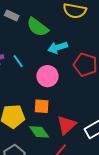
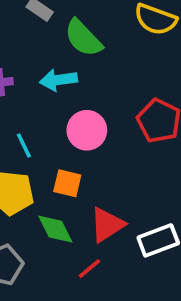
cyan arrow: (58, 47) -> (58, 80), moved
cyan line: (18, 61) -> (24, 146), moved

